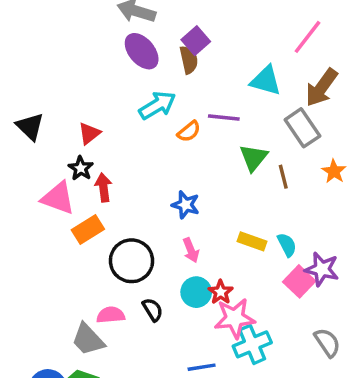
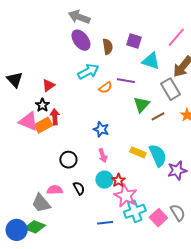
purple square: (196, 41) -> (134, 41), moved, turned -35
brown line: (283, 177) -> (158, 116), turned 72
orange rectangle: (88, 229) -> (43, 125), moved
cyan semicircle: (287, 245) -> (158, 155), size x1.6
black circle: (132, 261) -> (68, 160), size x0.7
purple star: (322, 269) -> (177, 170), turned -30
pink square: (299, 281) -> (158, 218), moved
pink star: (235, 318) -> (126, 196), turned 30

